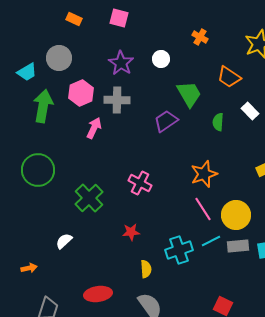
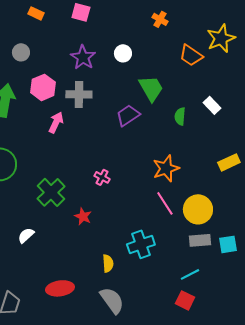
orange cross: (200, 37) -> (160, 19), moved
gray circle: (59, 58) -> (21, 52), size x0.7
orange trapezoid: (229, 77) -> (191, 55), moved
pink cross: (140, 183) -> (102, 177), size x0.7
red star: (131, 232) -> (83, 216), moved, turned 30
cyan line: (211, 241) -> (190, 274), moved

